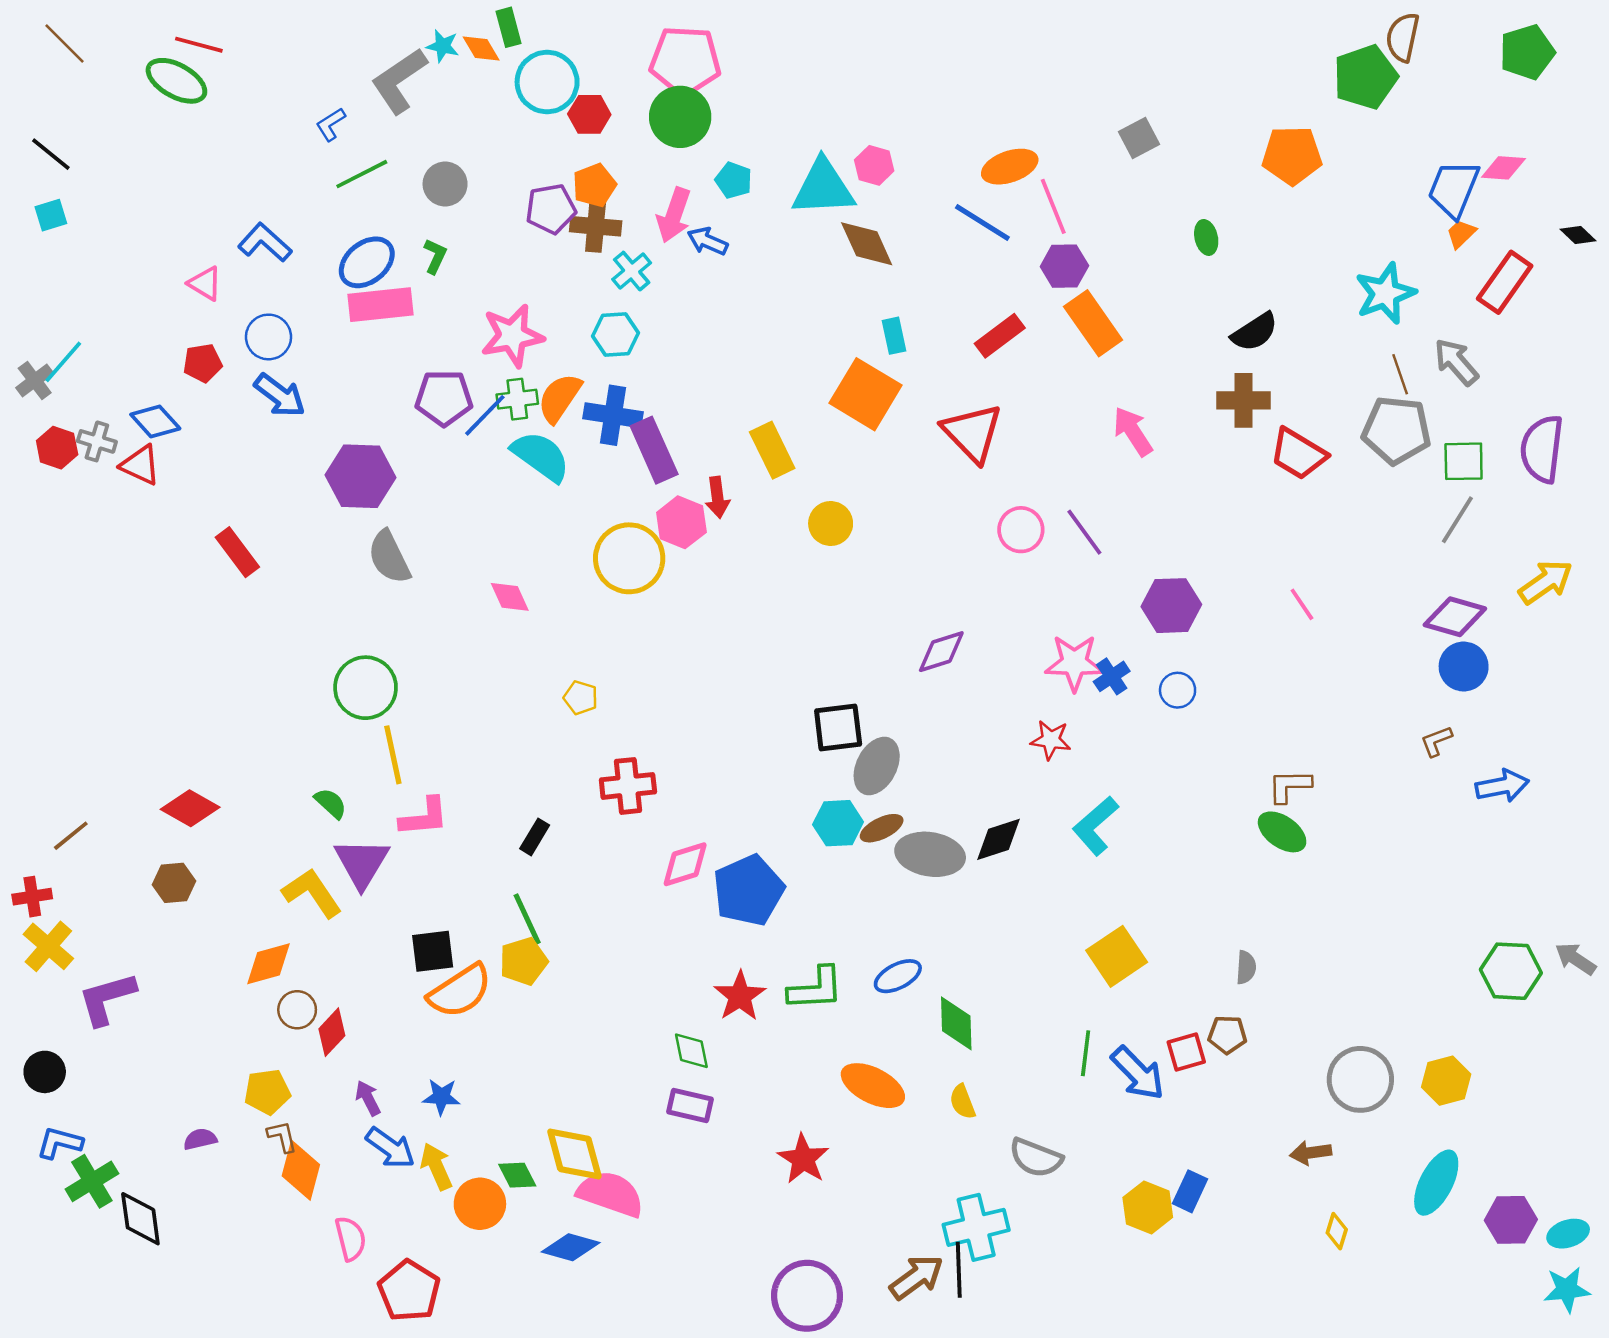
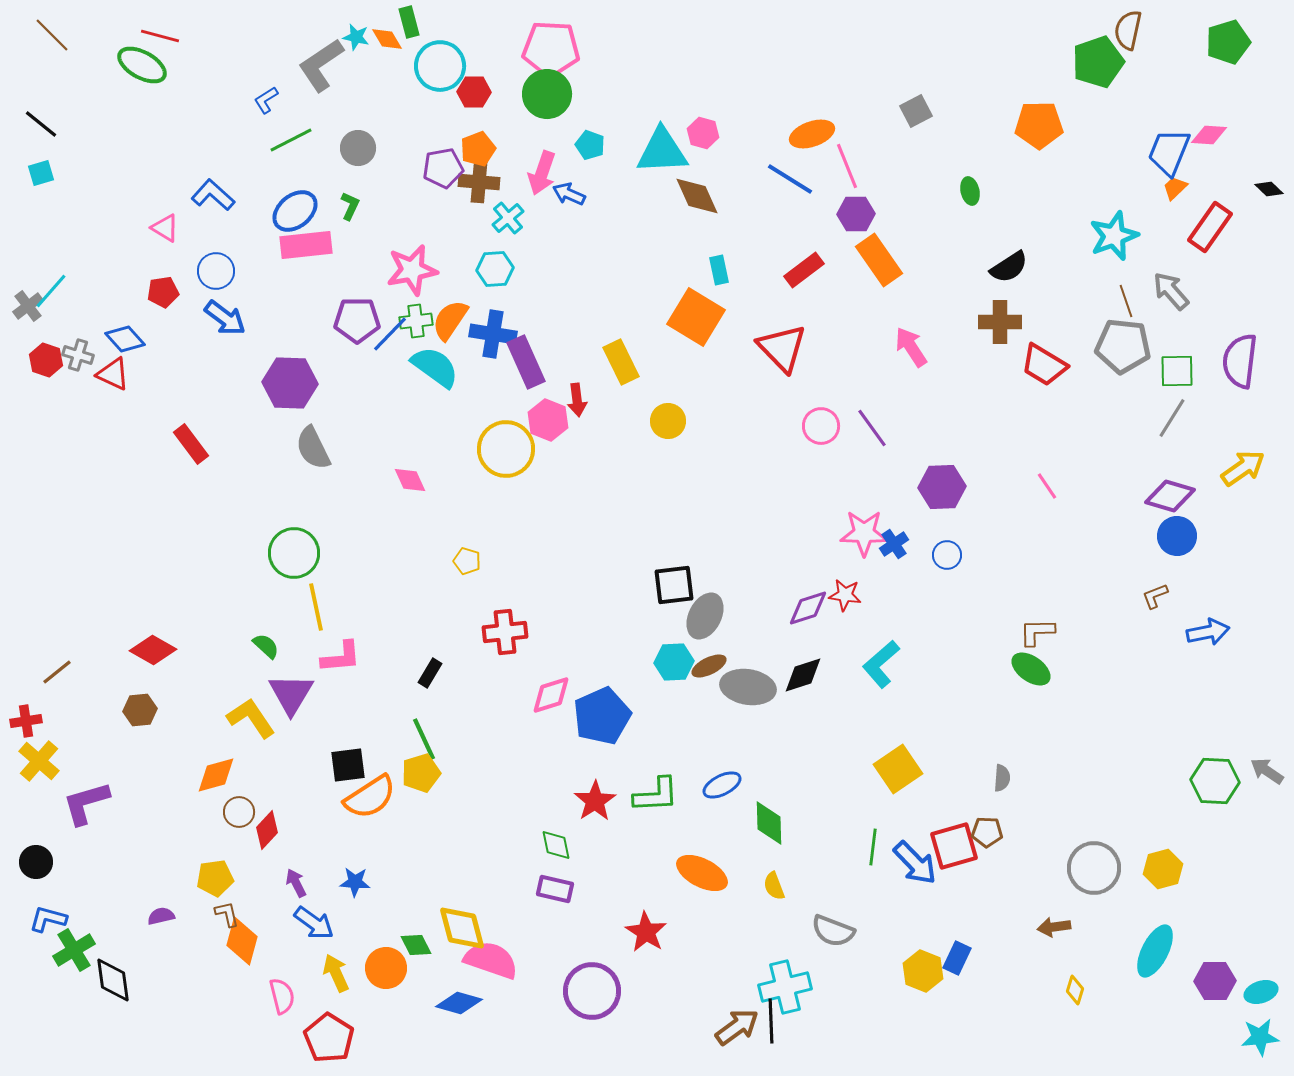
purple diamond: (941, 652) -> (808, 608), moved
red square: (1186, 1052) -> (954, 846), size x1.5
yellow arrow: (436, 1166) -> (336, 973), moved
purple circle: (807, 1296) -> (592, 991), moved

